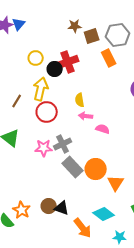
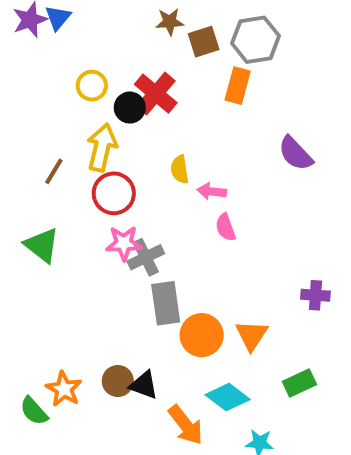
orange rectangle: (109, 58) -> (238, 86), turned 42
red cross: (68, 62) -> (156, 94), turned -30
pink arrow: (86, 116) -> (212, 191), moved
pink semicircle: (103, 129) -> (226, 227), turned -128
pink star: (44, 148) -> (124, 243), moved
gray rectangle: (73, 167) -> (166, 303), turned 35
orange circle: (96, 169) -> (202, 335), moved

